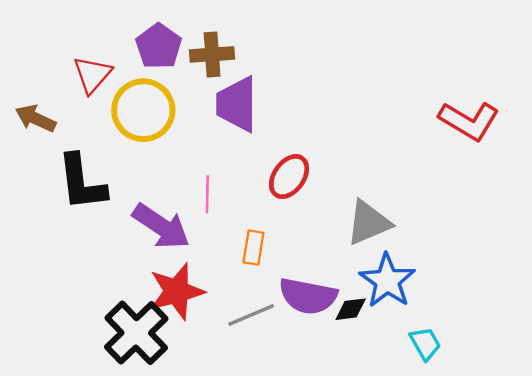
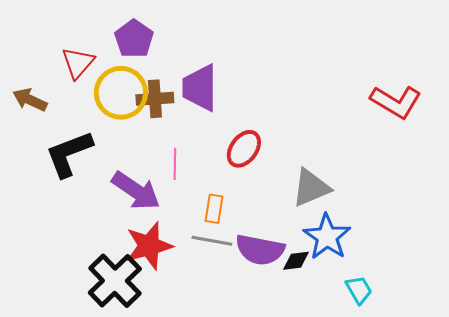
brown cross: (212, 54) -> (155, 99), moved
black L-shape: (82, 182) -> (69, 154), turned 76
gray line: (251, 315) -> (212, 241), moved, turned 33

